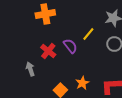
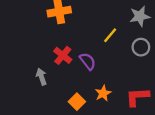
purple semicircle: (70, 46) -> (88, 61), moved

